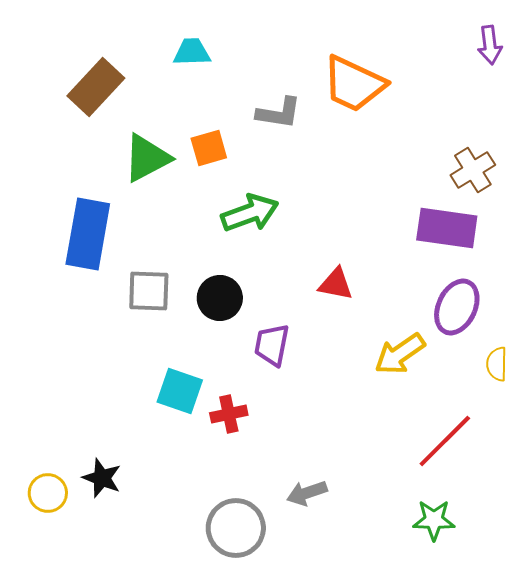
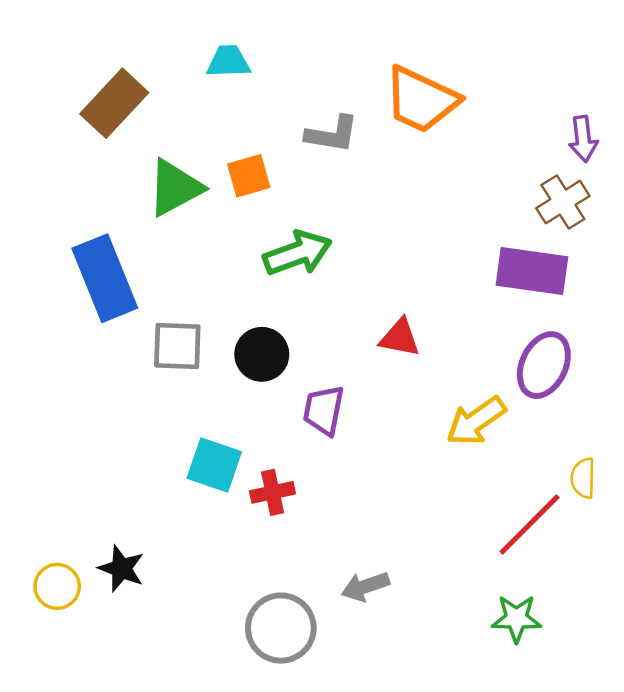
purple arrow: (490, 45) -> (583, 139), moved
blue rectangle: (88, 234) -> (105, 278), turned -32
yellow semicircle: (497, 364) -> (583, 478), moved

